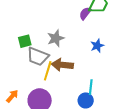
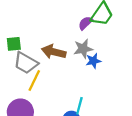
gray star: (56, 38) -> (83, 49), moved
brown arrow: (62, 65) -> (54, 52), moved

